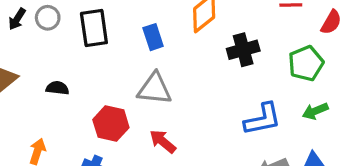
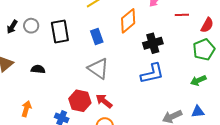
green pentagon: (306, 63) -> (204, 50), moved
gray triangle: (155, 89) -> (98, 68), turned 30
blue L-shape: (263, 119) -> (152, 73), moved
red hexagon: (111, 124) -> (80, 101), moved

